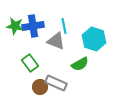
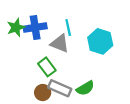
green star: (15, 26) -> (16, 27), turned -30
green rectangle: (30, 63) -> (47, 67), moved
green semicircle: (80, 64) -> (85, 88), moved

